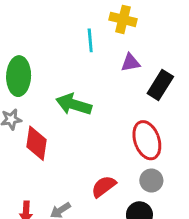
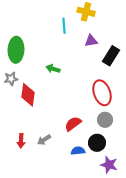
green arrow: (74, 104) -> (53, 69), size x0.6

